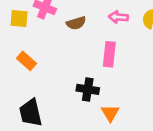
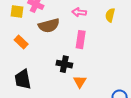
pink arrow: (118, 17) -> (79, 12), moved
brown semicircle: (76, 23) -> (49, 26), moved, size x1.5

